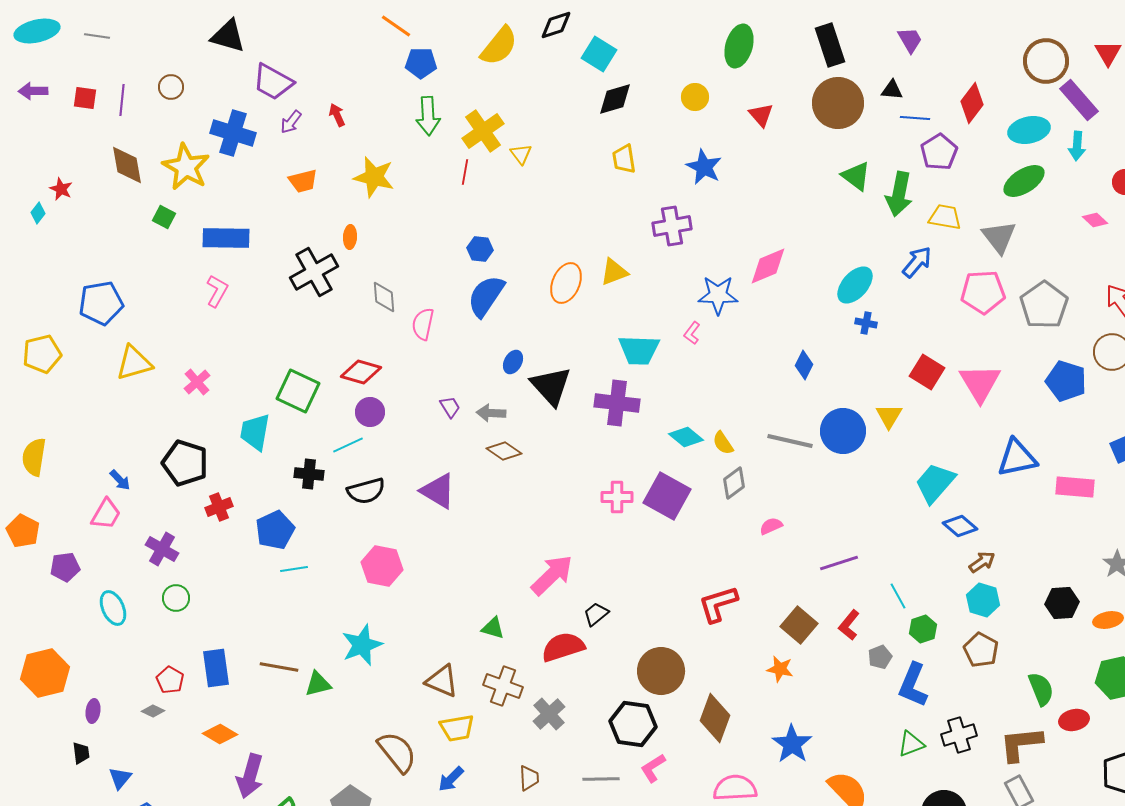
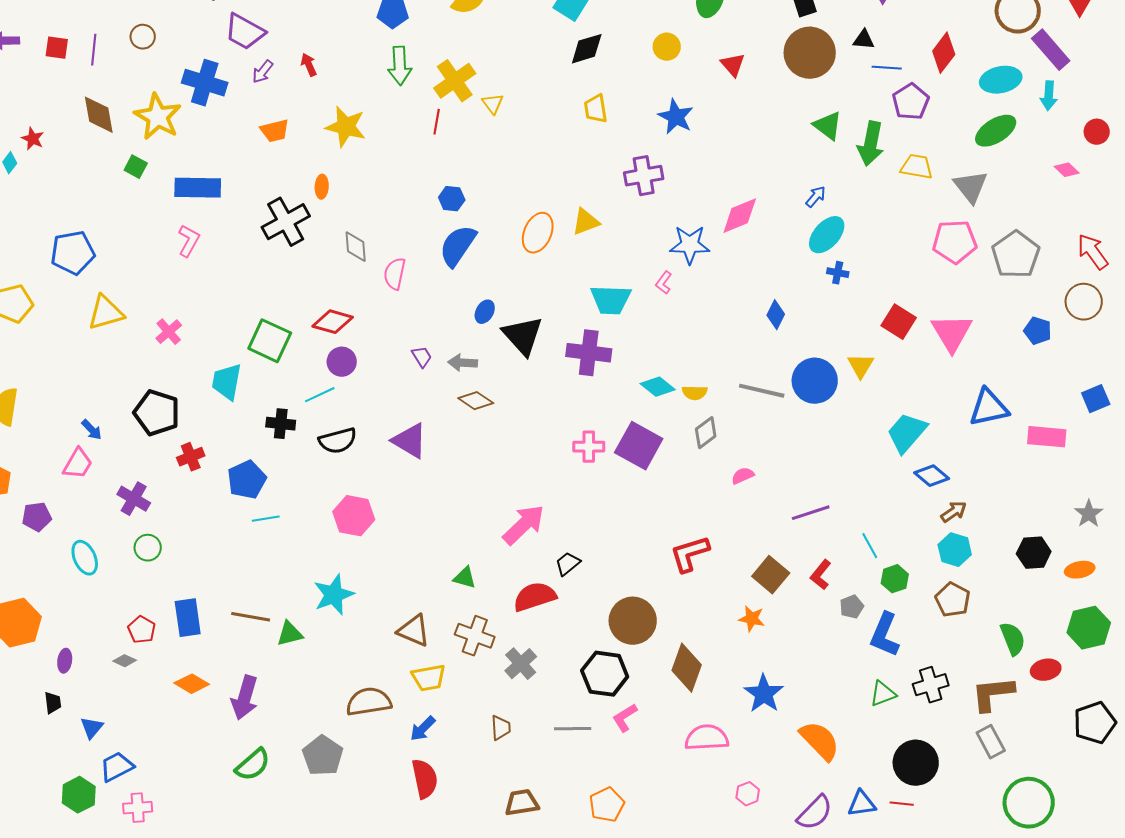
blue arrow: (917, 262) -> (816, 197), moved, size x0.7
blue pentagon: (1066, 381) -> (1038, 331), size x0.7
yellow semicircle: (723, 443) -> (695, 393), turned -55
brown semicircle: (397, 752) -> (369, 702), turned -60
purple arrow: (250, 776) -> (245, 698), moved

